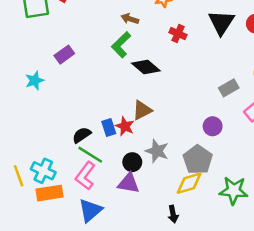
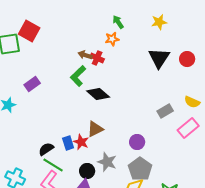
red cross: (178, 34) -> (97, 58), moved
purple circle: (213, 126) -> (137, 142), moved

